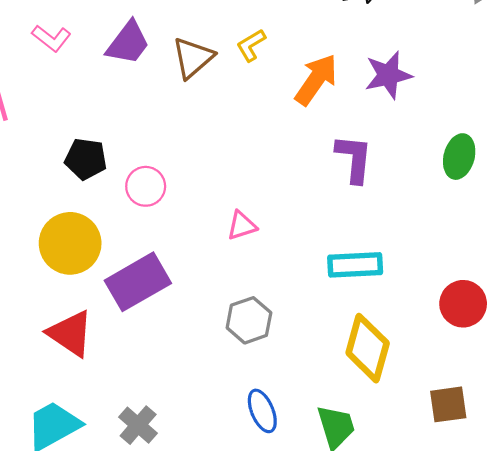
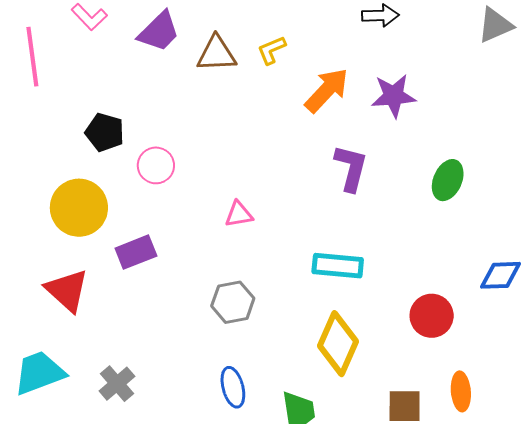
brown triangle: (193, 58) -> (216, 54), turned 30
purple rectangle: (138, 282) -> (136, 252), size x0.7

